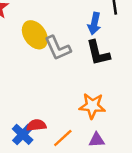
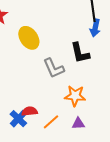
blue arrow: (94, 24) -> (95, 28), moved
gray L-shape: (58, 48) -> (54, 68), moved

